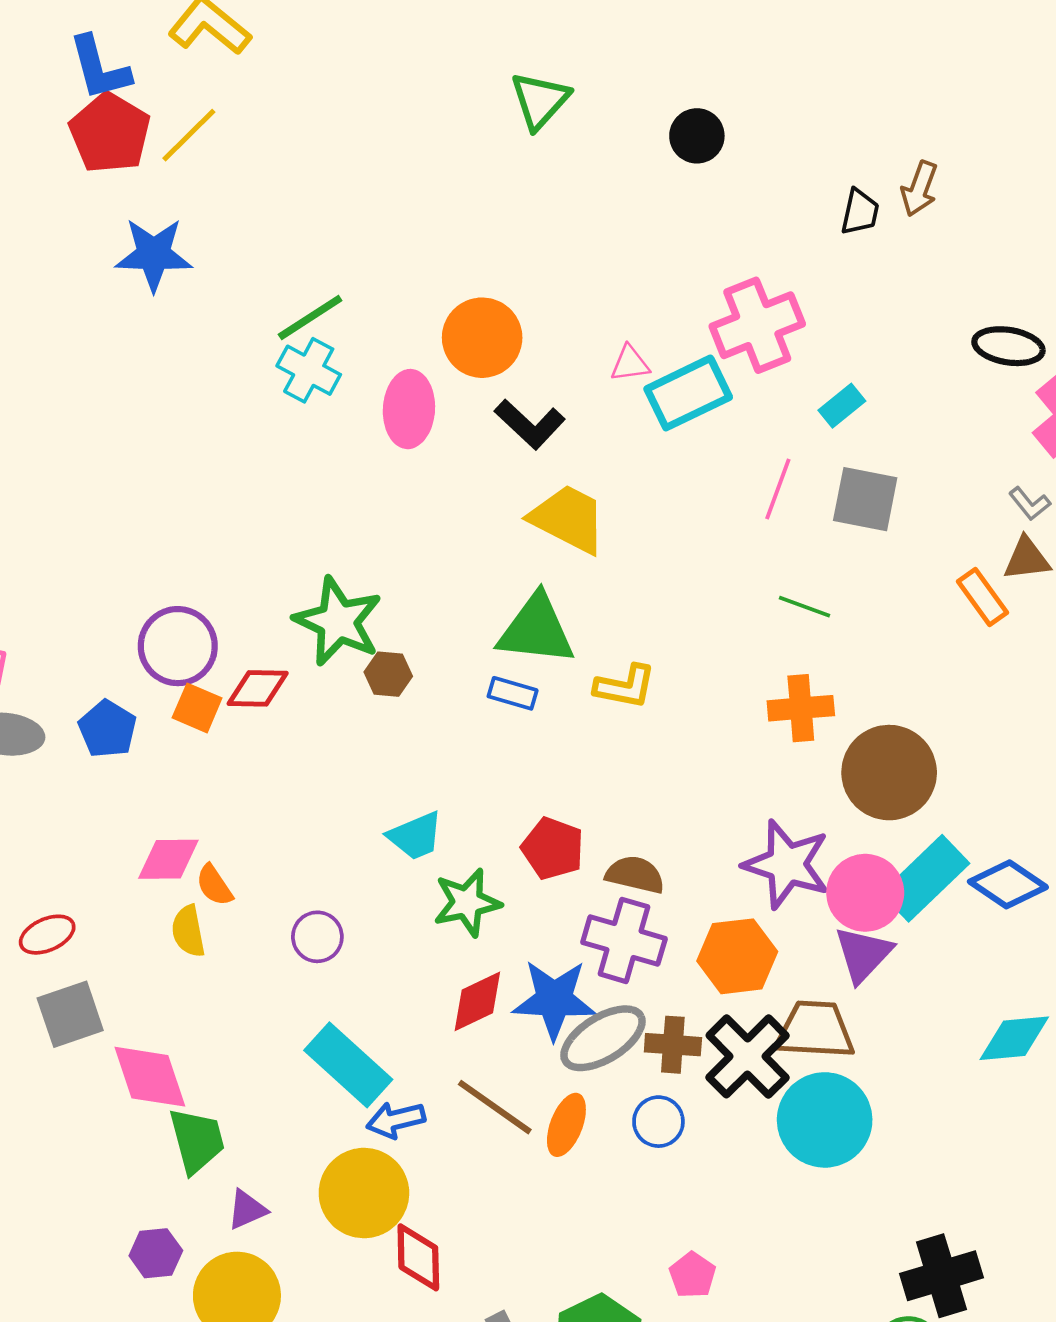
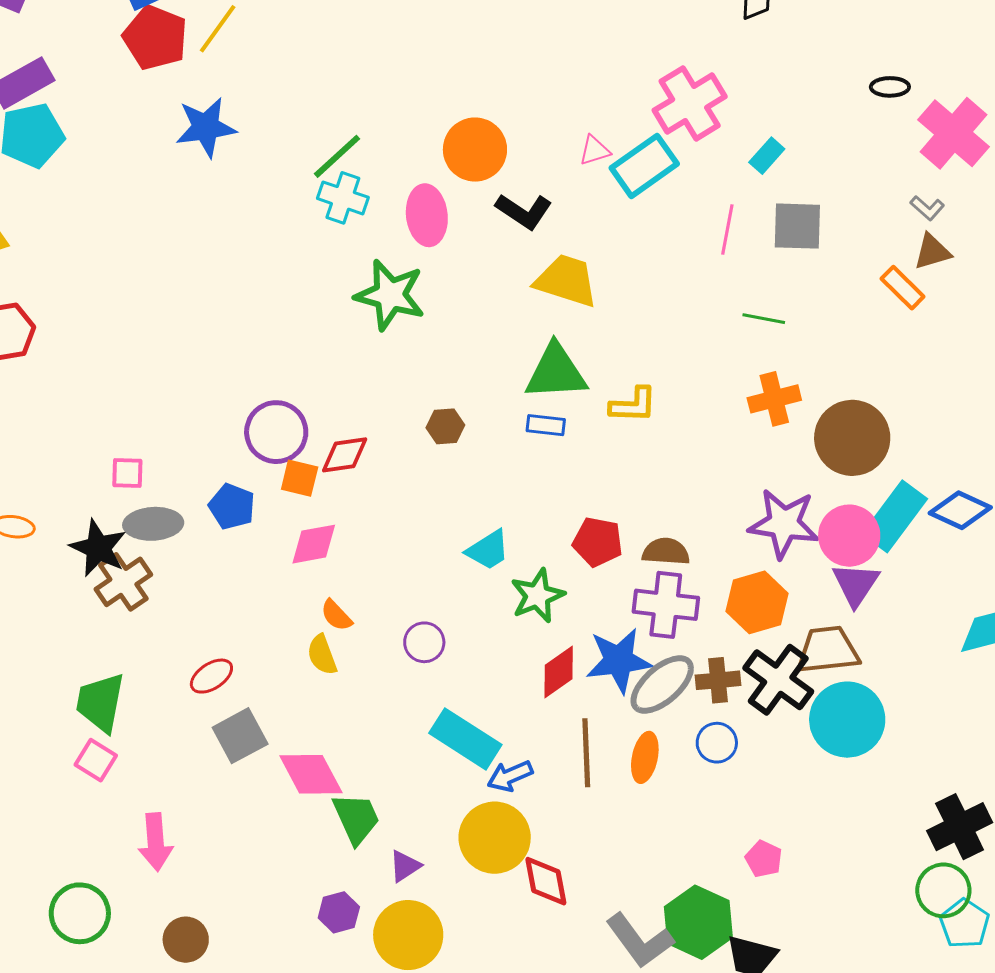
black ellipse: (1008, 346) -> (890, 87), size x0.7
green star: (338, 621) -> (390, 295), moved
pink diamond: (168, 859) -> (314, 544), moved
brown line: (495, 1107) -> (586, 753), turned 62

